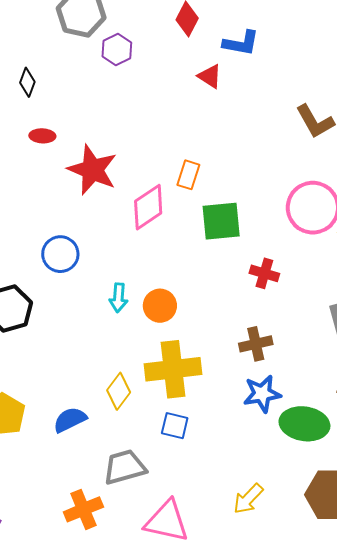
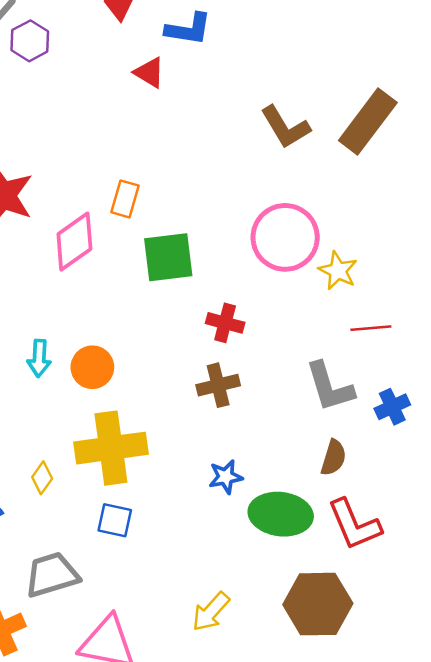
brown cross: (256, 344) -> (218, 385), moved
yellow diamond: (119, 391) -> (42, 478), size x0.7
blue star: (262, 394) -> (226, 477), size x0.7

